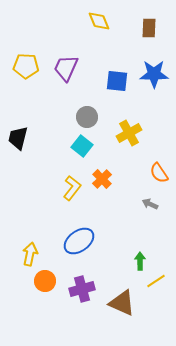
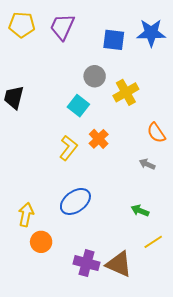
gray circle: (87, 117) -> (95, 76), moved
green arrow: (140, 261) -> (140, 211), moved, turned -66
purple cross: (82, 289) -> (87, 263), moved, turned 30

